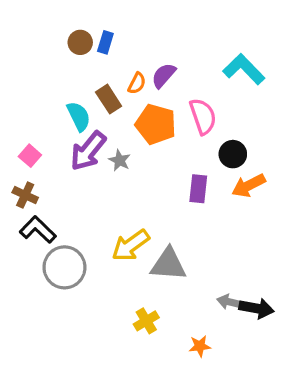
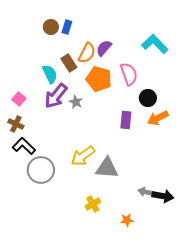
orange semicircle: (137, 83) -> (87, 53), size x1.5

